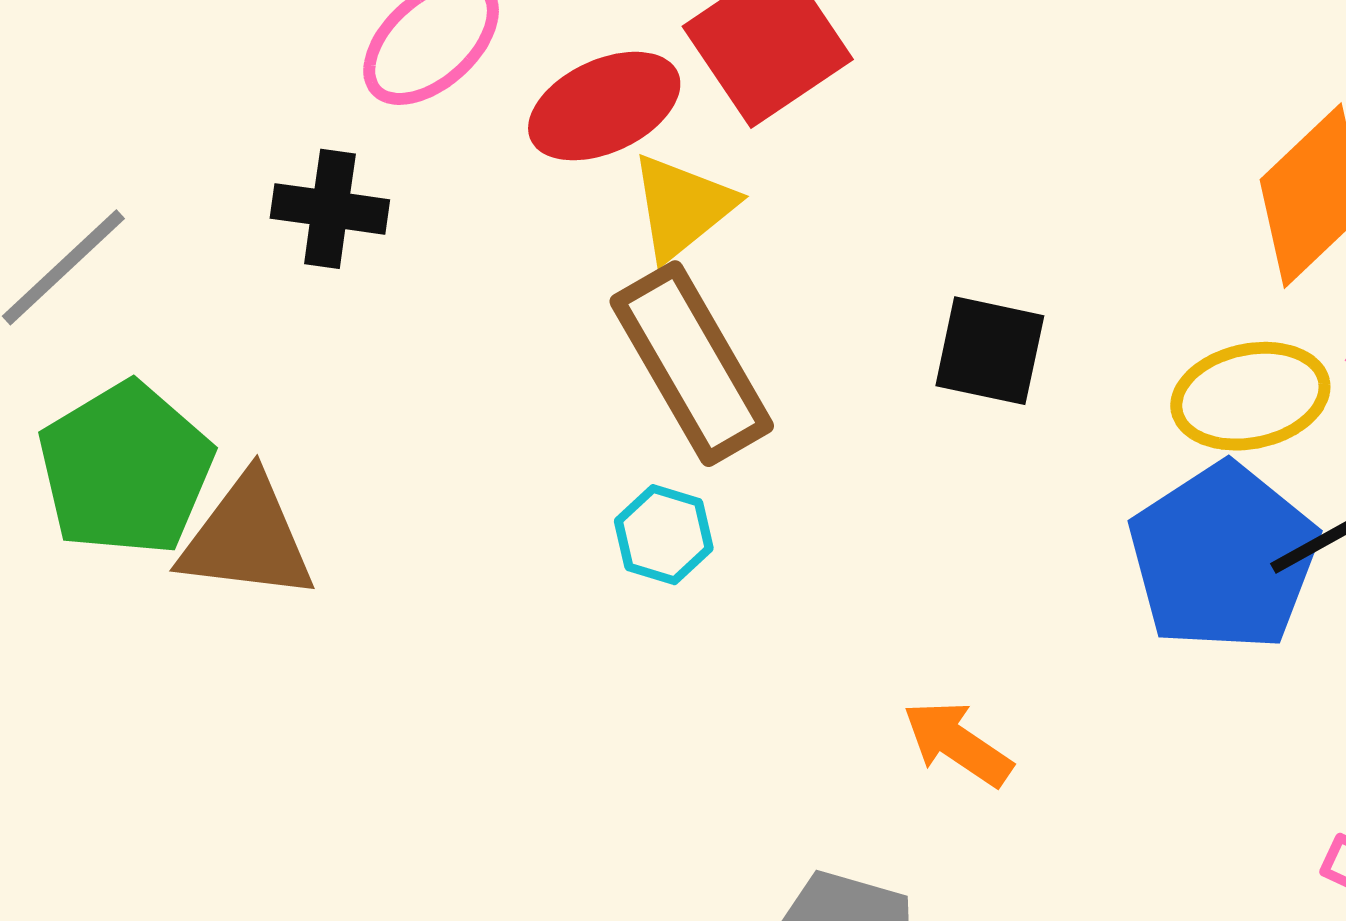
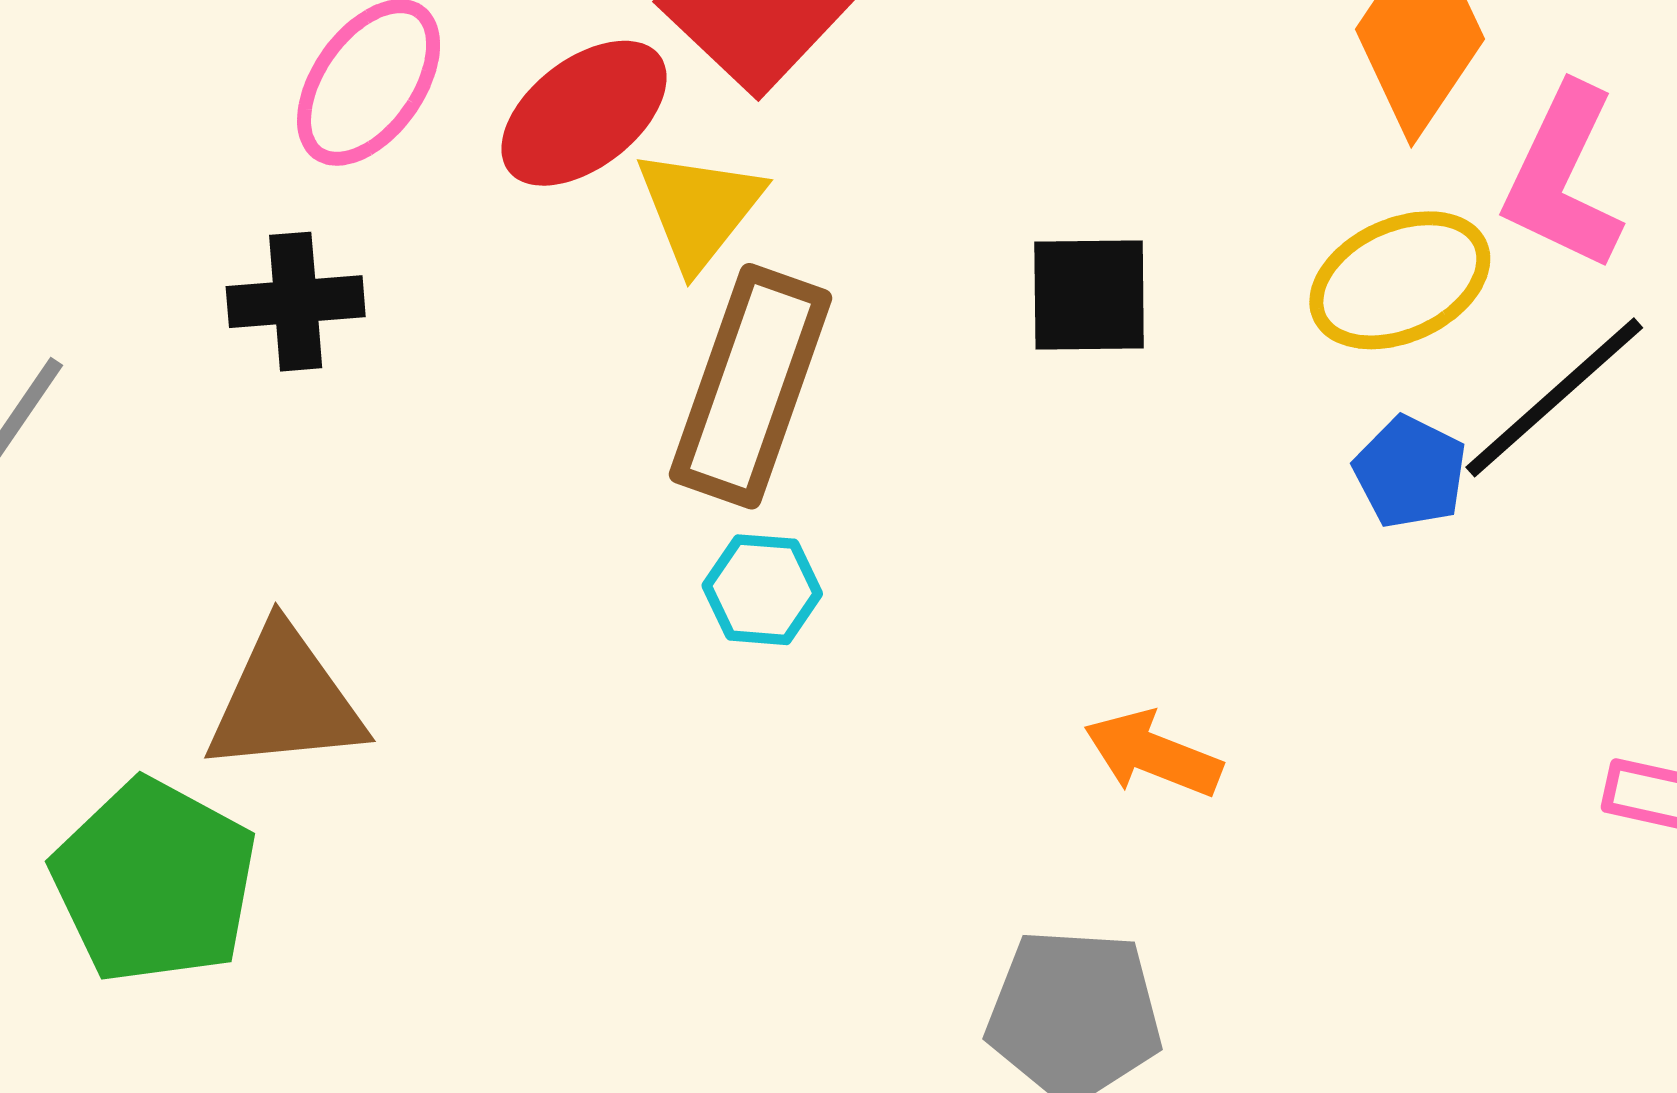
brown rectangle: (692, 364) -> (751, 386), turned 62
green pentagon: (126, 469) -> (154, 881), moved
blue pentagon: (1223, 557) -> (1410, 472), size x0.5

